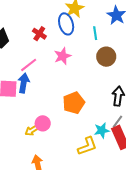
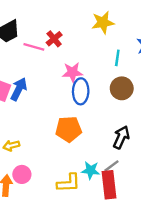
blue ellipse: (66, 24) -> (81, 91), moved
pink line: (29, 65) -> (34, 47), moved, turned 36
pink circle: (43, 123) -> (22, 174), moved

